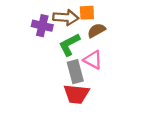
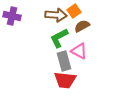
orange square: (87, 13) -> (74, 11), turned -32
purple cross: (42, 26) -> (12, 16), moved

